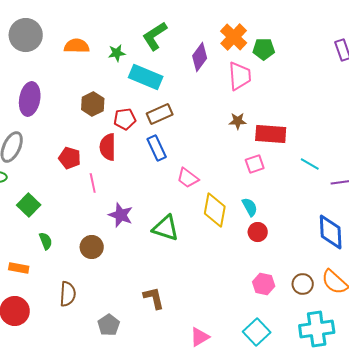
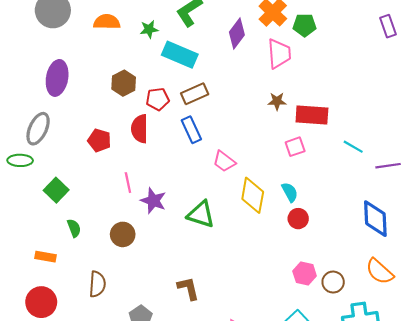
pink line: (93, 183) -> (128, 183), moved
brown circle: (303, 284) -> (333, 282), moved

